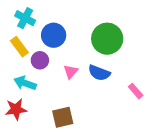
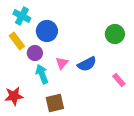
green circle: (107, 39) -> (115, 34), moved, size x0.7
blue semicircle: (99, 73) -> (87, 64), turned -48
cyan arrow: (25, 83) -> (42, 74), moved, turned 48

